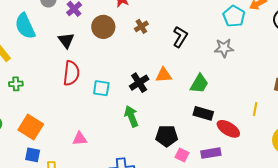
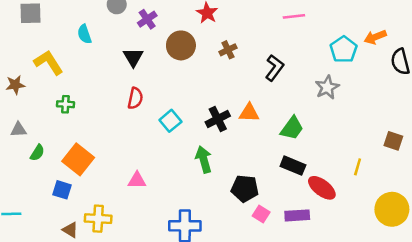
cyan semicircle: (25, 26) -> (84, 34), size x0.6
gray star: (224, 48) -> (327, 87), turned -30
red semicircle: (71, 73) -> (135, 98), size x0.7
cyan square: (101, 88) -> (170, 121), turned 36
blue square: (33, 155) -> (62, 190), moved

